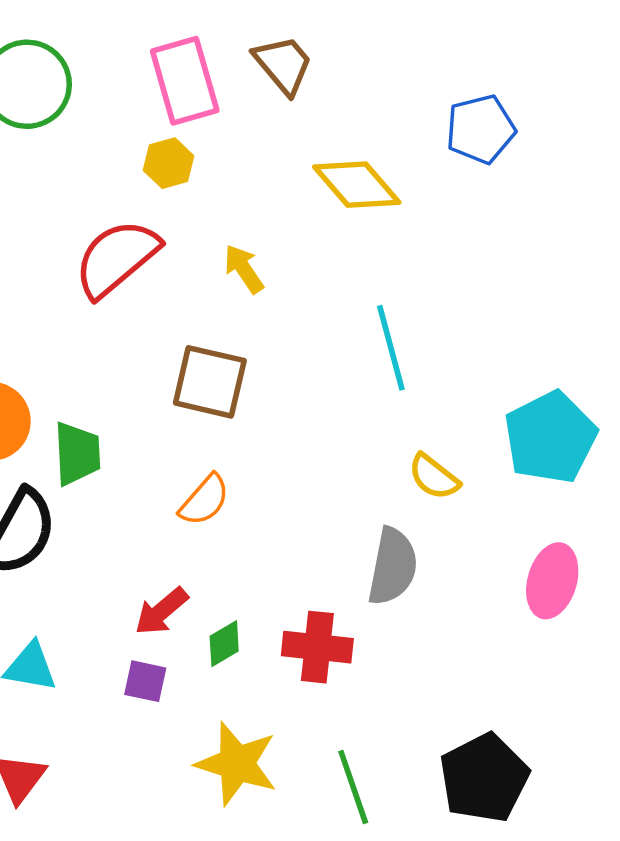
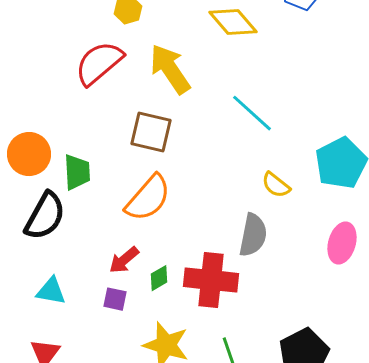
yellow arrow: (244, 269) -> (170, 69), size x1.8
cyan line: (391, 348) -> (252, 113), turned -33
orange semicircle: (204, 500) -> (148, 198), size x1.6
red cross: (317, 647) -> (211, 280), size x1.4

